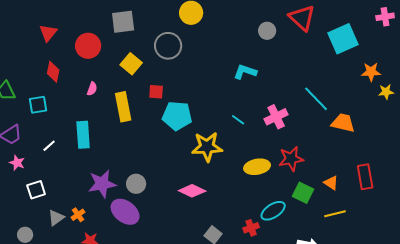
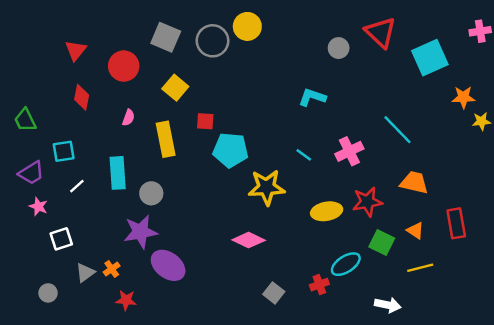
gray square: (123, 22) -> (166, 37), turned 30
gray circle: (168, 46) -> (213, 41), moved
cyan square: (38, 105) -> (64, 151), moved
orange trapezoid: (343, 123) -> (414, 182), moved
gray circle: (136, 184) -> (151, 193), moved

